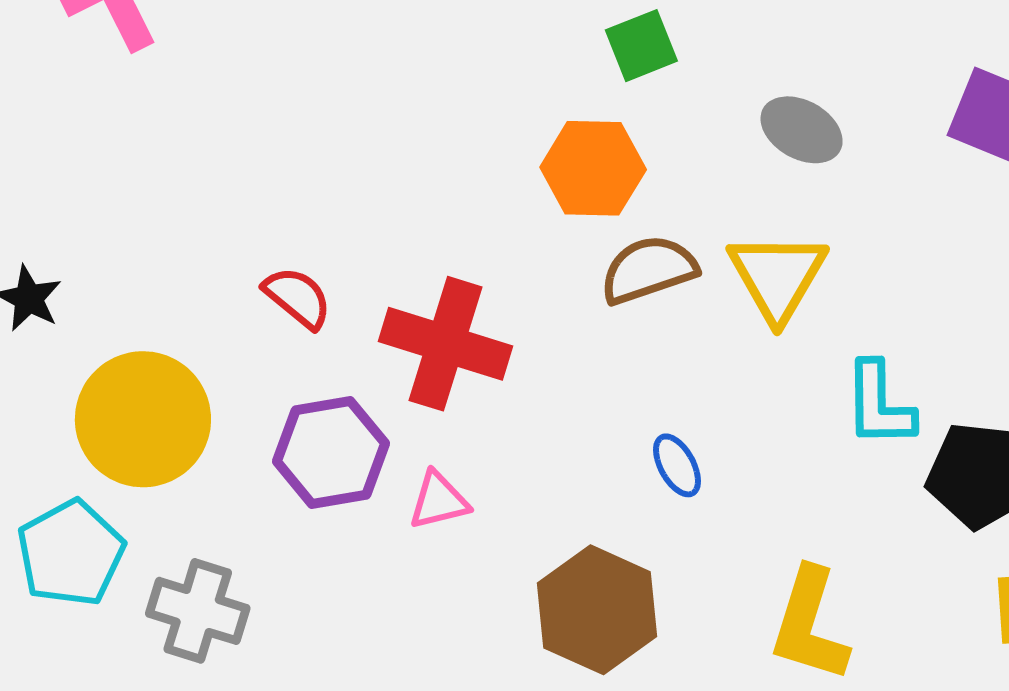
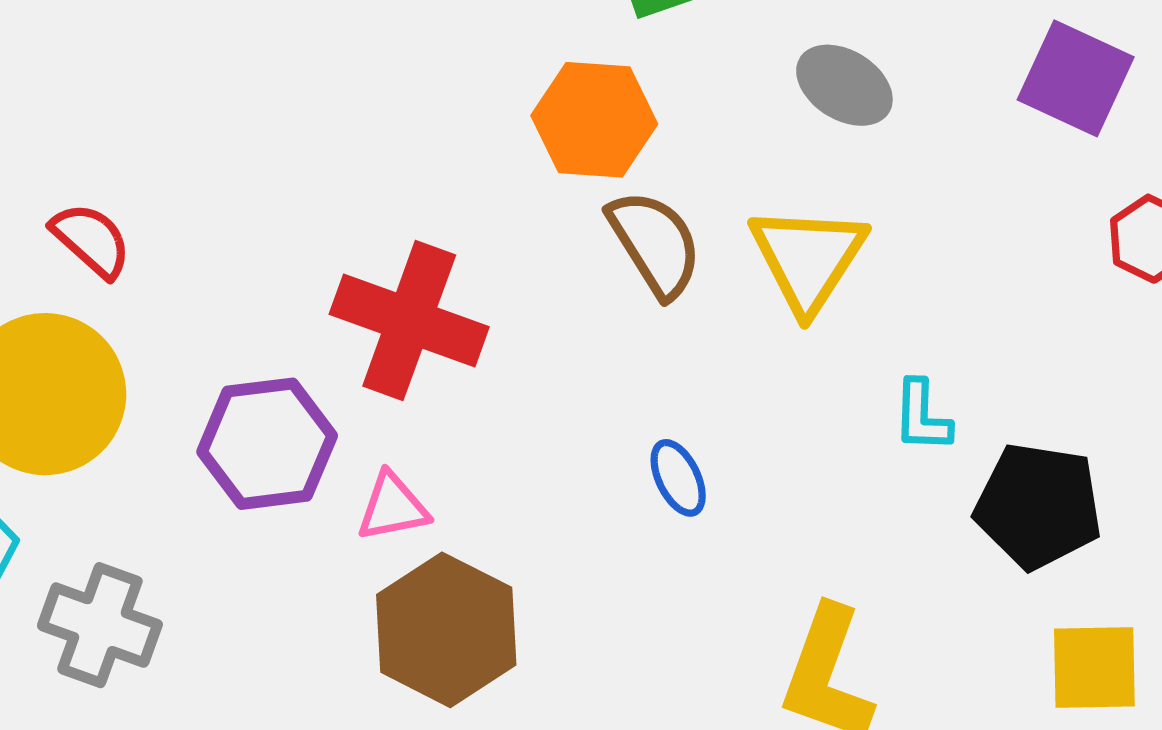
brown semicircle: (649, 270) -> (655, 243), turned 74
red semicircle: (298, 297) -> (91, 240), moved
cyan L-shape: (879, 404) -> (922, 416), size x0.7
brown hexagon: (597, 610) -> (446, 630), moved

